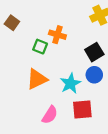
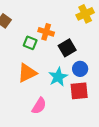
black square: (94, 52) -> (67, 48), moved
red square: (82, 109) -> (79, 91), moved

